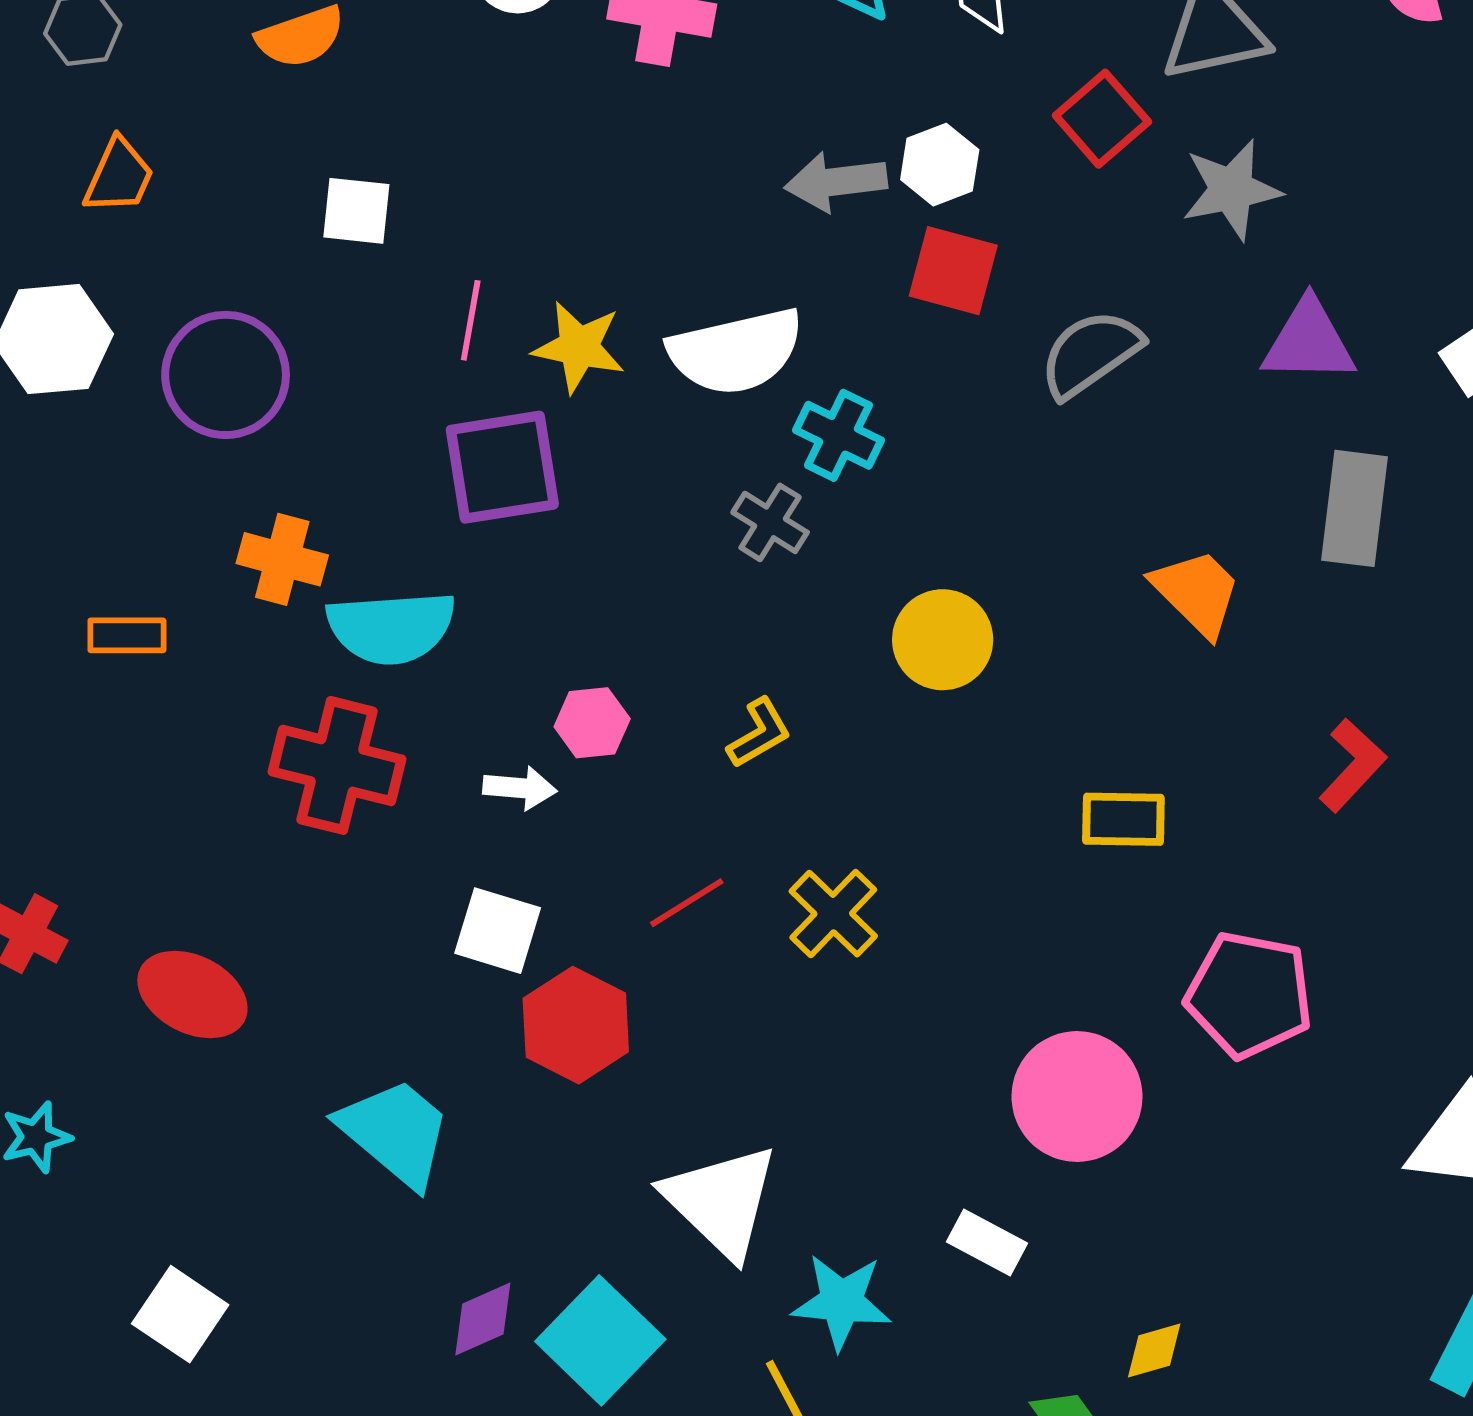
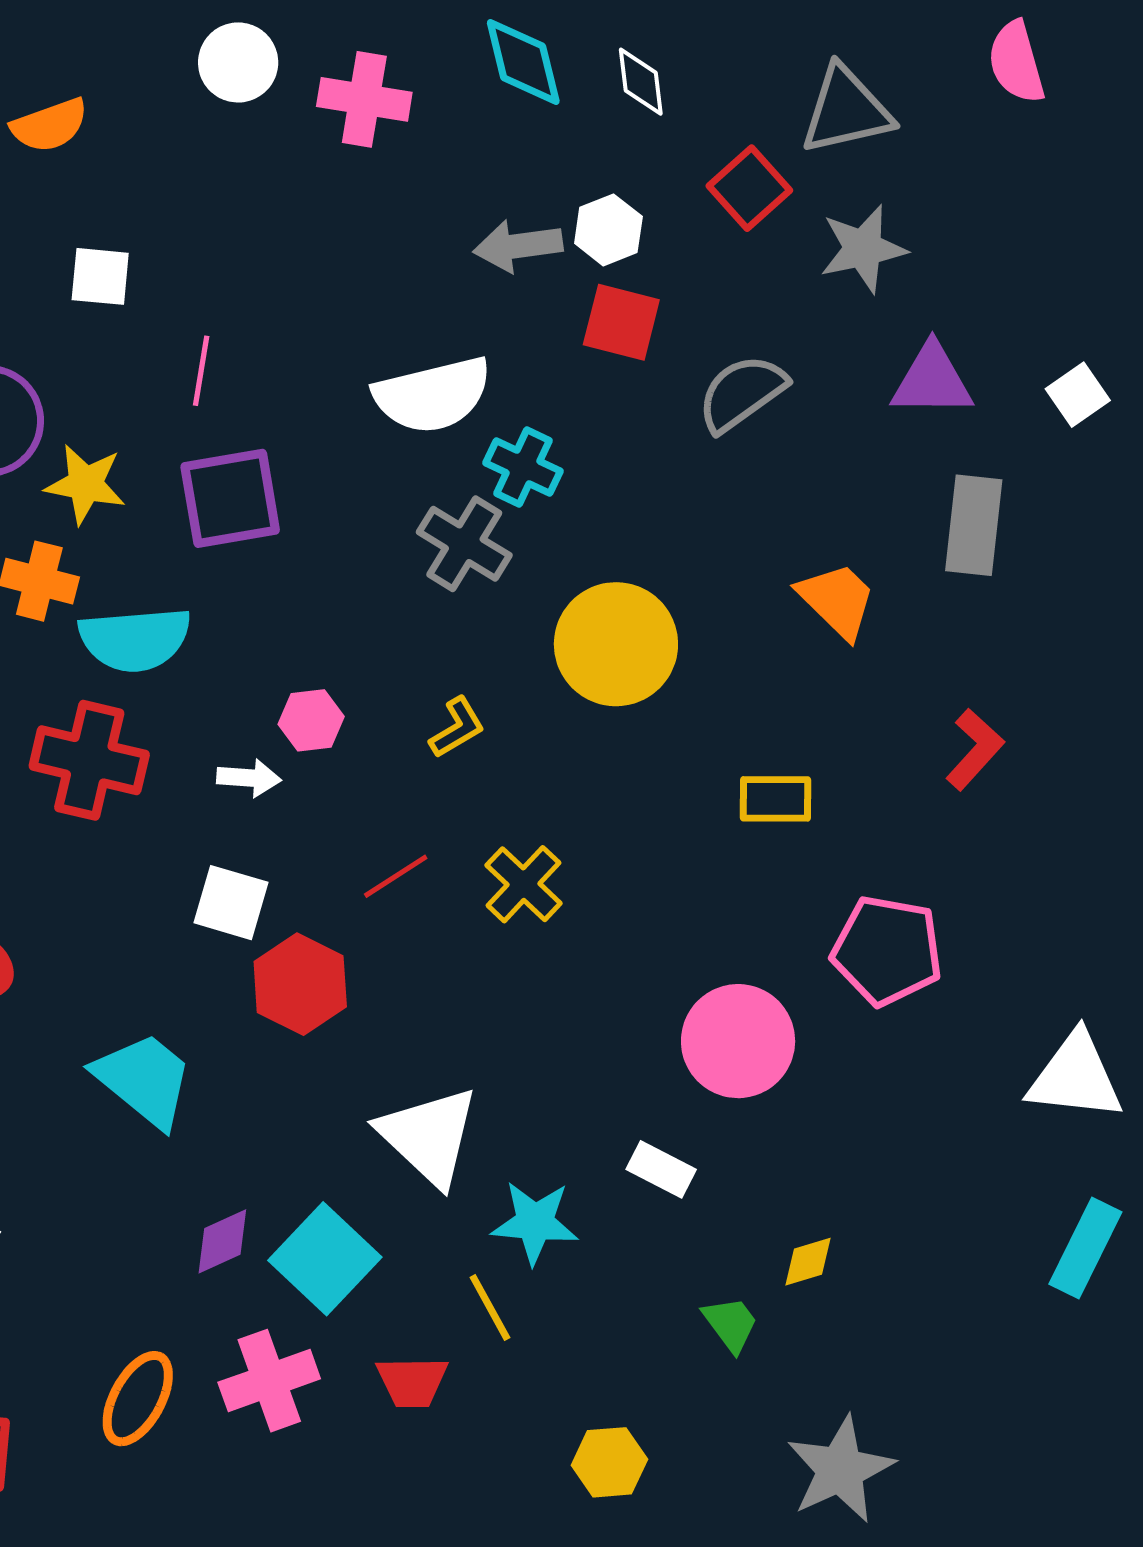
yellow star: (579, 347) -> (85, 484), moved
gray cross: (770, 522) -> (464, 544), size x1.4
yellow circle: (943, 640) -> (616, 644), size x1.4

